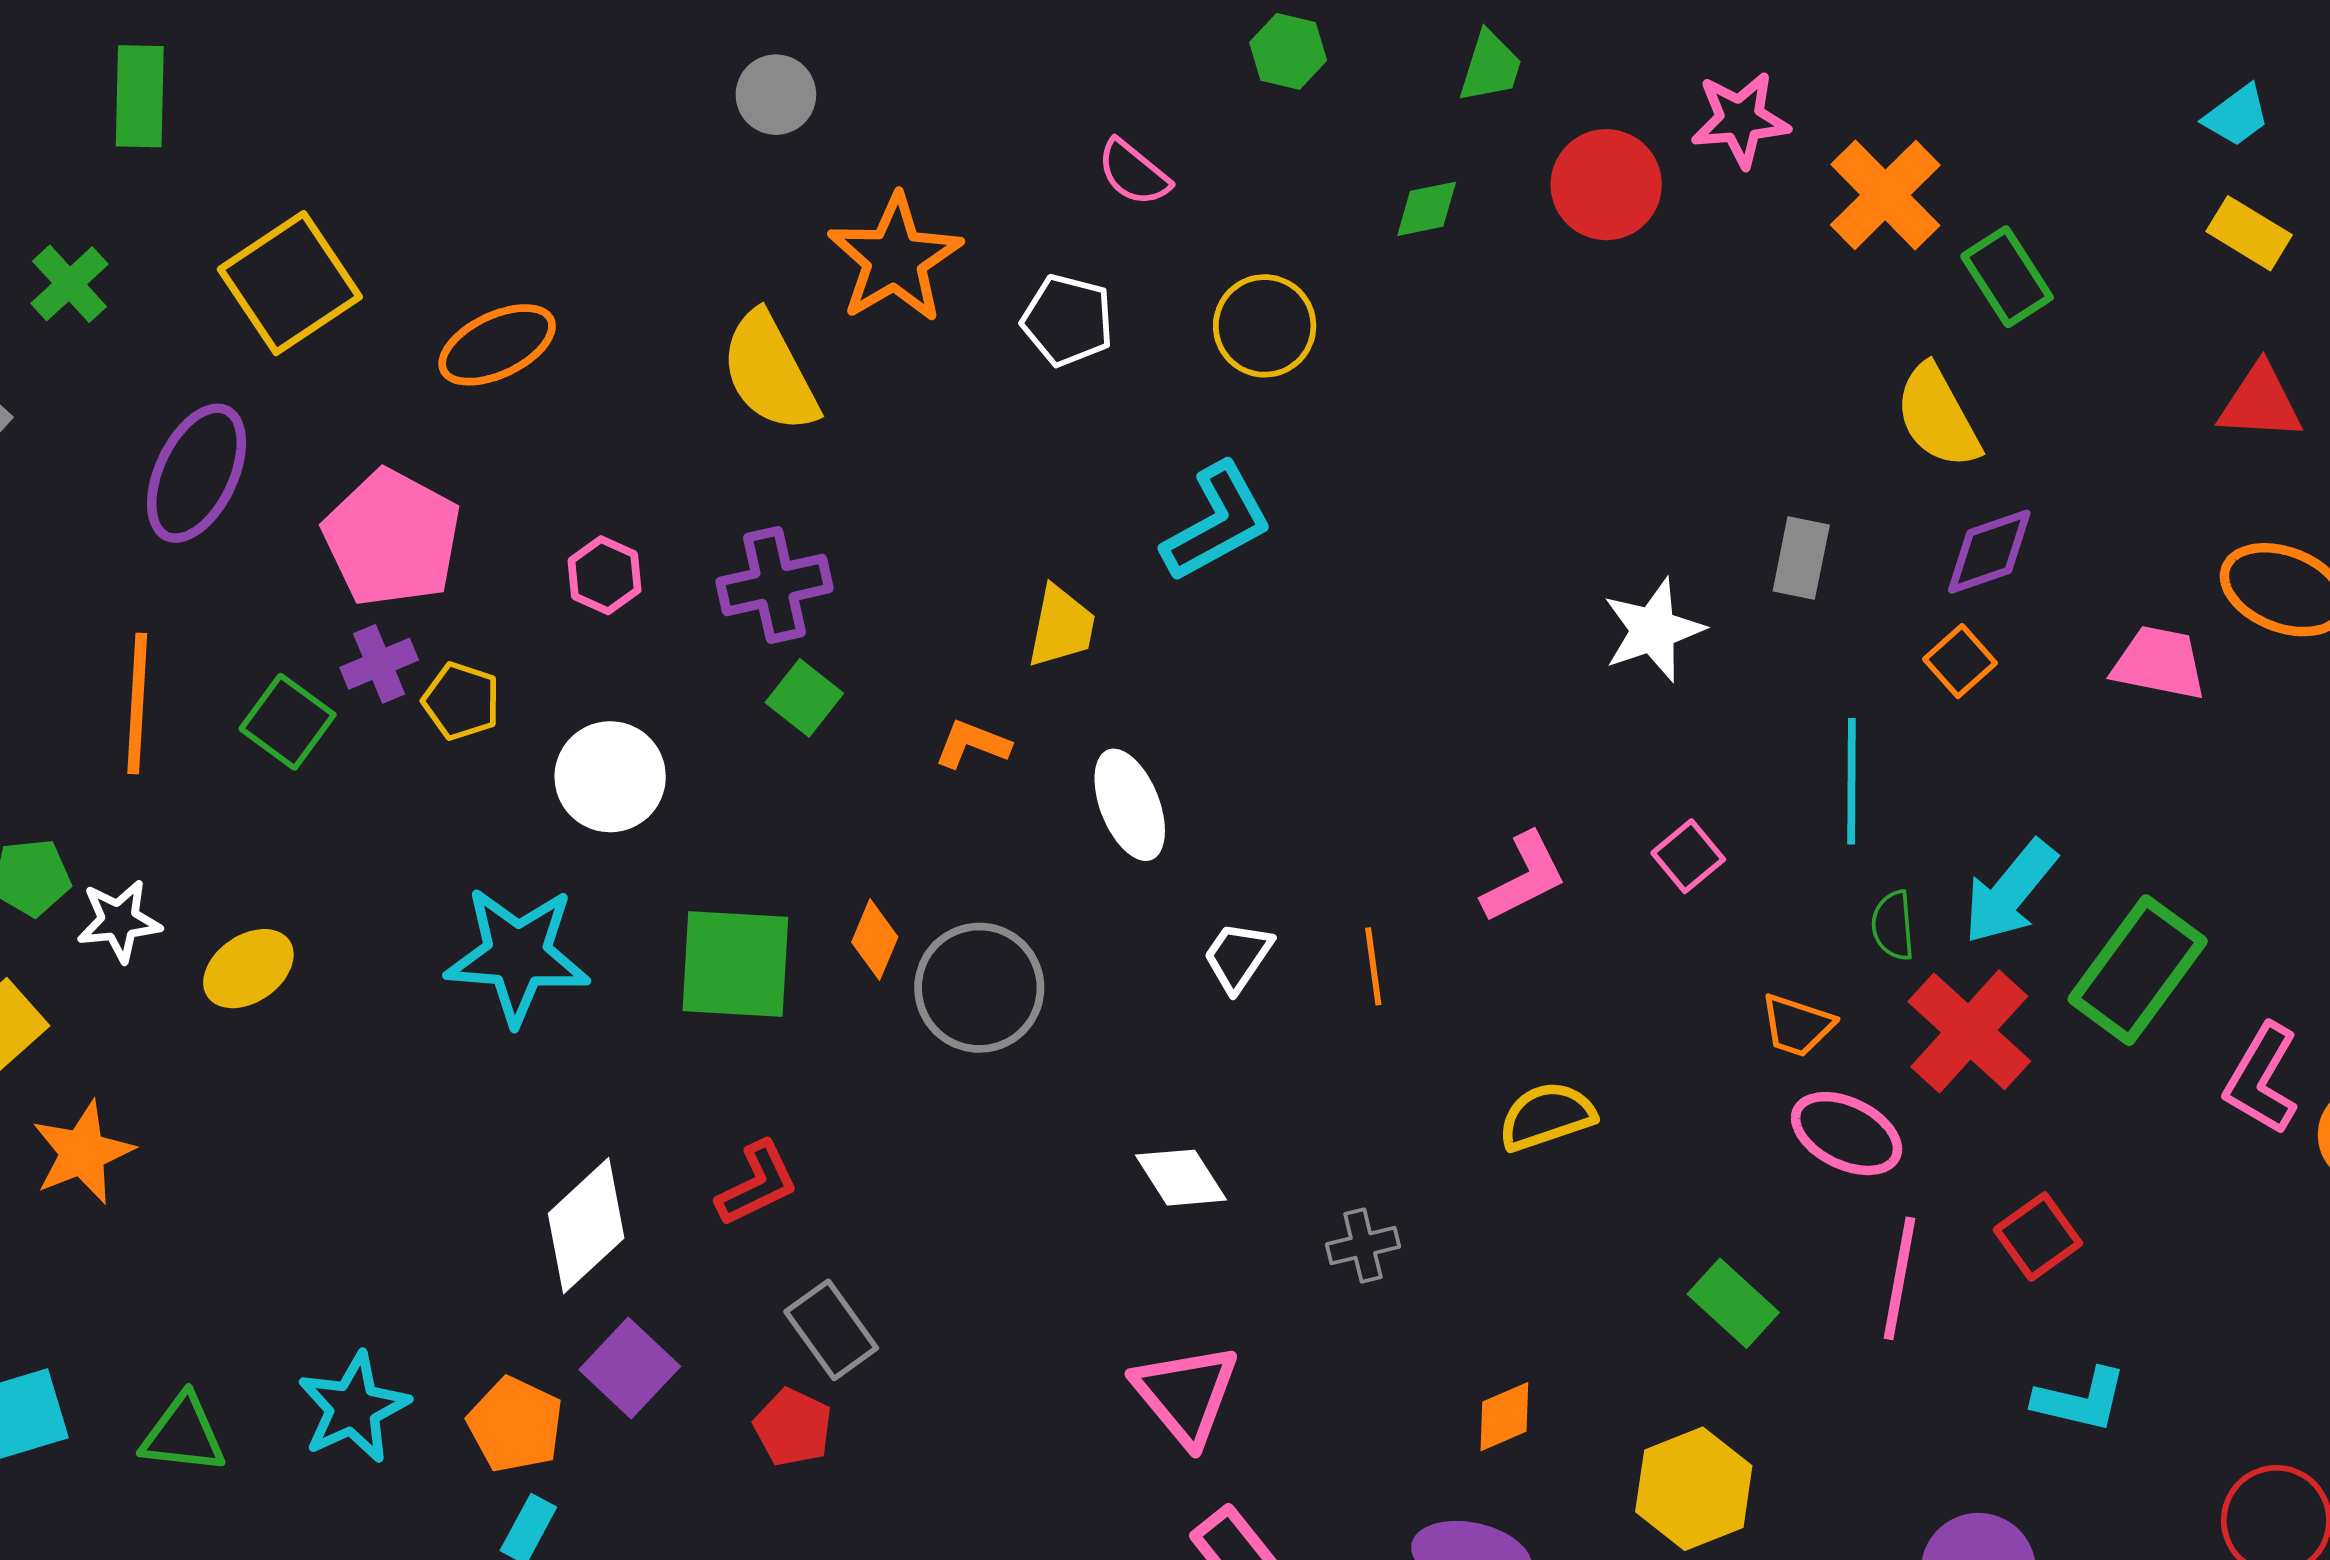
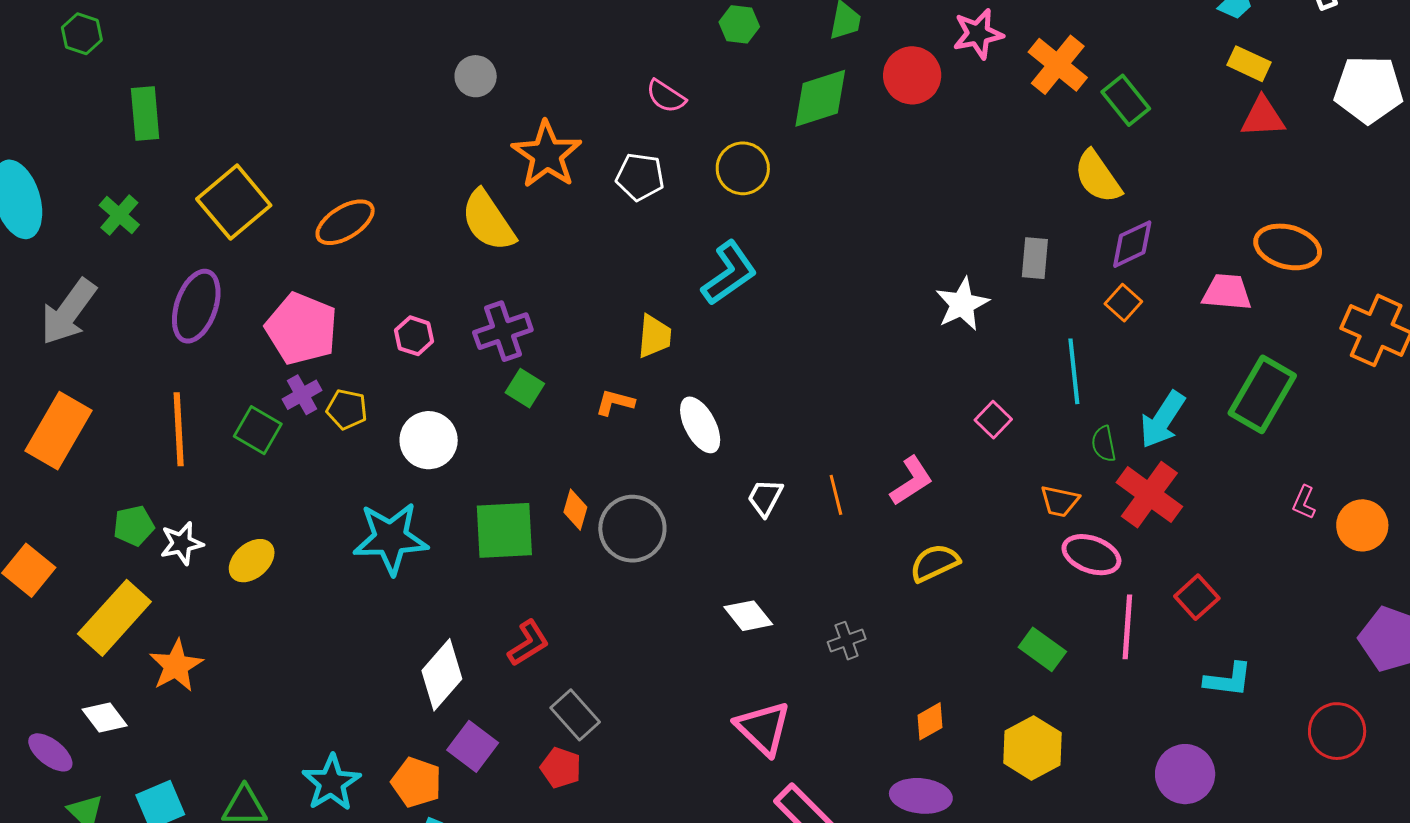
green diamond: (1427, 209) -> (820, 98), size x1.8
red triangle: (2260, 402) -> (1263, 117), moved
pink L-shape: (1524, 877) -> (911, 481), moved
green rectangle: (2138, 970) -> (1262, 394), moved
pink L-shape: (2262, 1079) -> (1304, 502), size x0.6

